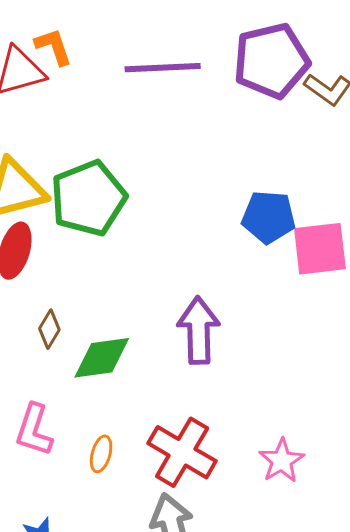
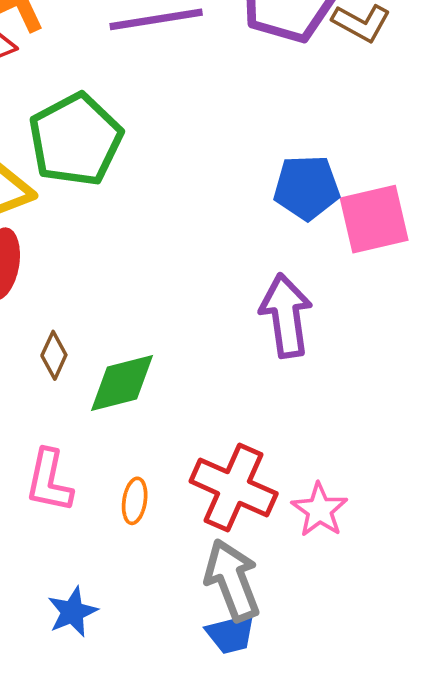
green pentagon: (88, 198) -> (76, 140), moved
purple arrow: (199, 330) -> (286, 316), moved
pink star: (282, 461) -> (320, 510), moved

